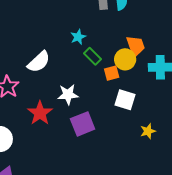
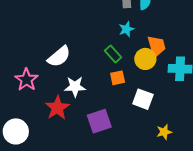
cyan star: (78, 37) -> (126, 29), moved
orange square: (112, 73) -> (118, 78), moved
white star: (68, 95) -> (75, 87), moved

